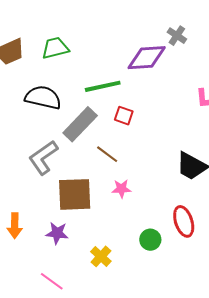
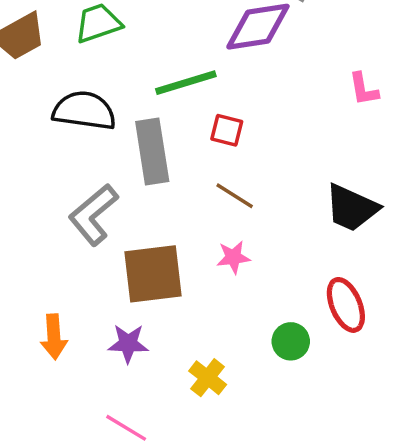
gray rectangle: (80, 124) -> (152, 151), turned -48
brown line: (107, 154) -> (235, 196), moved

